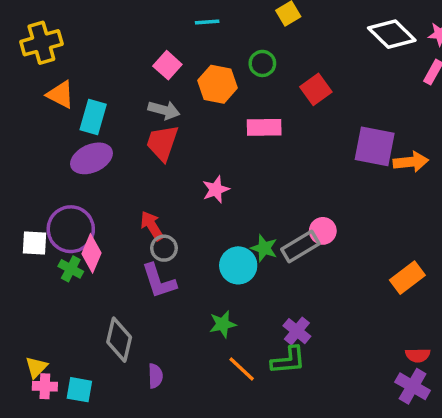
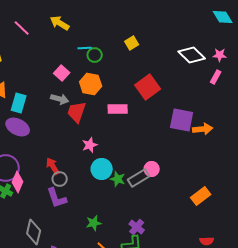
green circle: (262, 63) -> (95, 55), moved
red square: (316, 89) -> (148, 87), size x1.4
red trapezoid: (162, 143) -> (77, 112), moved
purple ellipse: (91, 158) -> (18, 127), turned 50
cyan circle: (238, 265) -> (102, 169), moved

